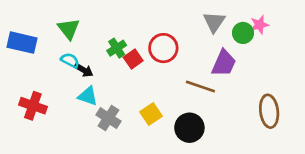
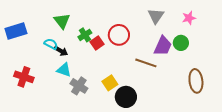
green triangle: (69, 29) -> (62, 21), moved
green circle: (243, 33) -> (181, 43), moved
blue rectangle: (22, 43) -> (16, 31), turned -30
black circle: (189, 128) -> (126, 97), moved

